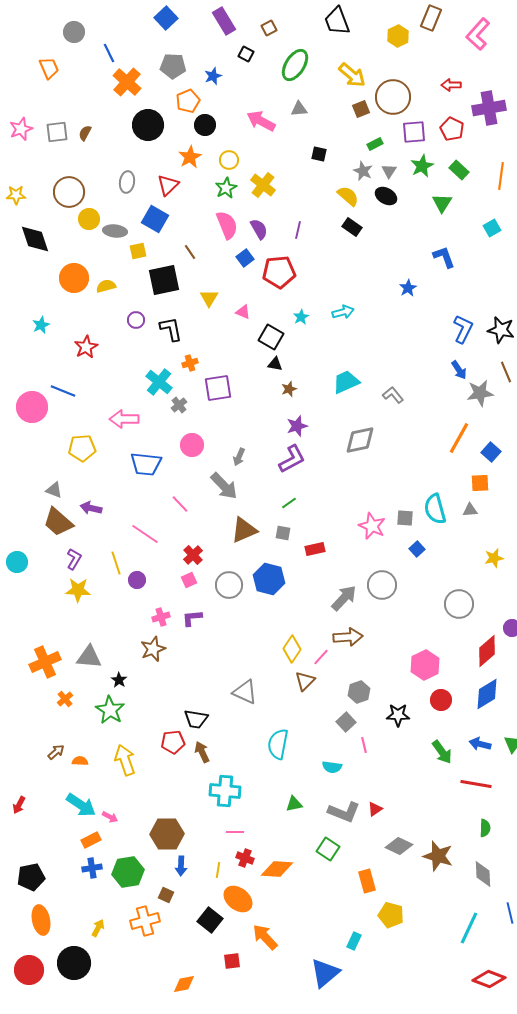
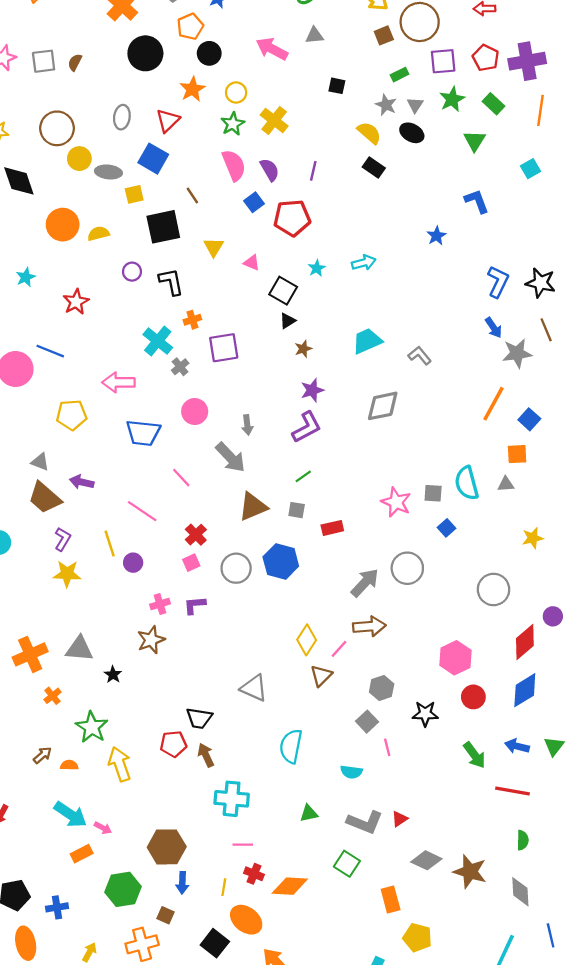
purple cross: (489, 108) -> (527, 61), moved
black triangle: (275, 364) -> (288, 321), turned -42
gray arrow: (239, 457) -> (247, 425), turned -30
green star: (110, 710) -> (92, 727), moved
blue cross: (92, 868) -> (57, 907), moved

